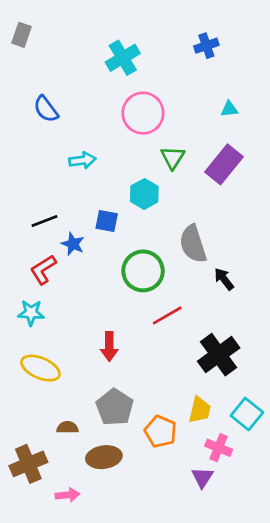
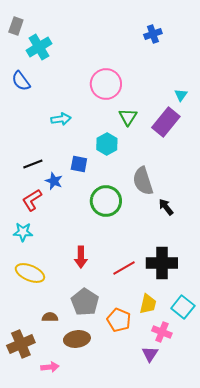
cyan cross: (123, 58) -> (39, 47), moved
blue semicircle: (46, 109) -> (21, 81), moved
cyan triangle: (229, 109) -> (181, 95), moved, turned -48
red line: (167, 315) -> (124, 268), moved
black cross: (219, 355) -> (162, 263), turned 36

